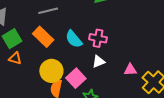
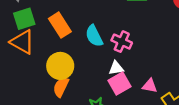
orange triangle: (15, 58) -> (22, 42), size x1.6
pink square: (76, 78) -> (120, 83), moved

